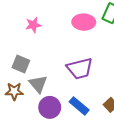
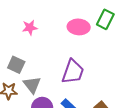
purple trapezoid: (80, 68) -> (73, 72), turned -60

